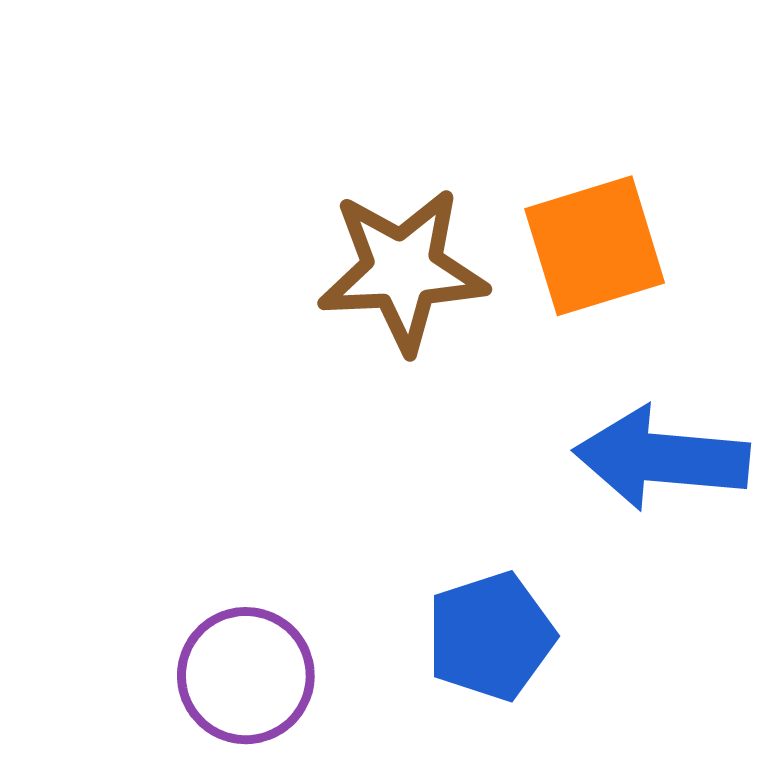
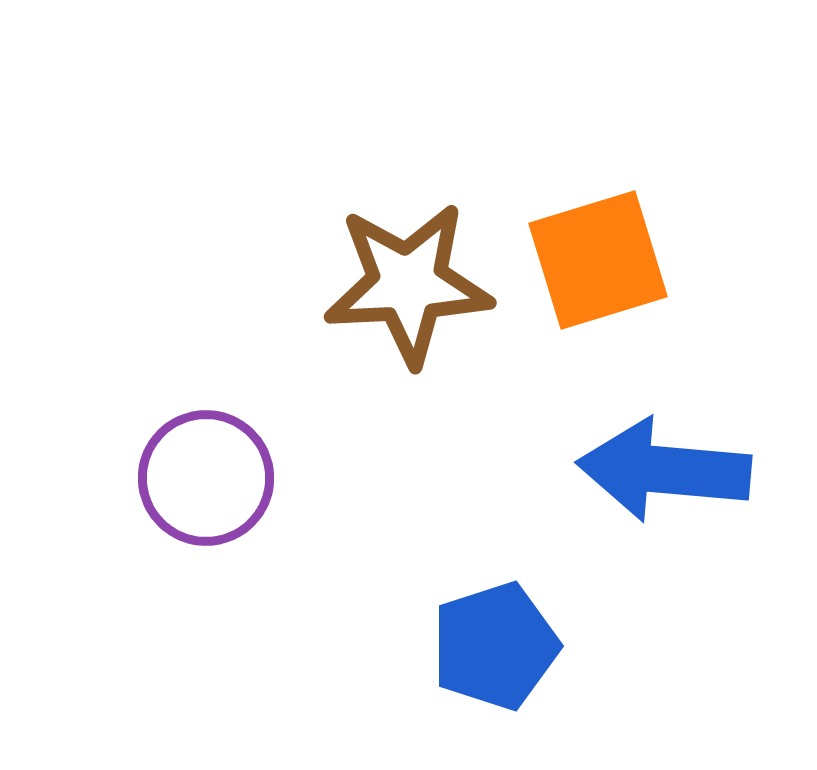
purple circle: (246, 676) -> (206, 478), moved

